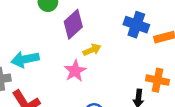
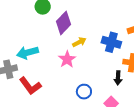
blue cross: (136, 25) -> (111, 42), moved

